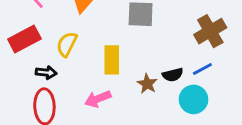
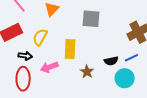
brown star: (147, 84) -> (87, 72), moved
pink arrow: (98, 99) -> (49, 67), moved

